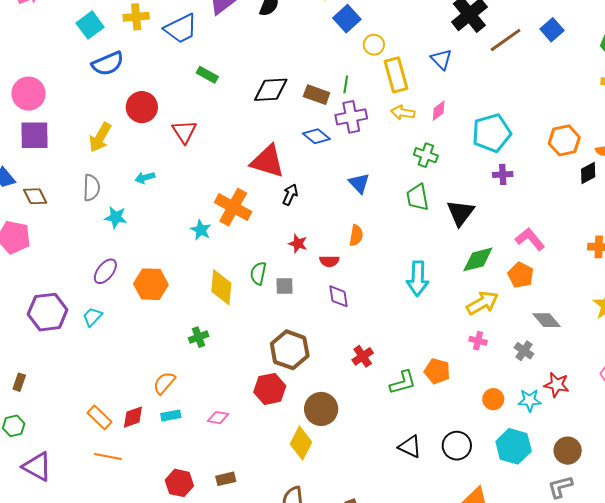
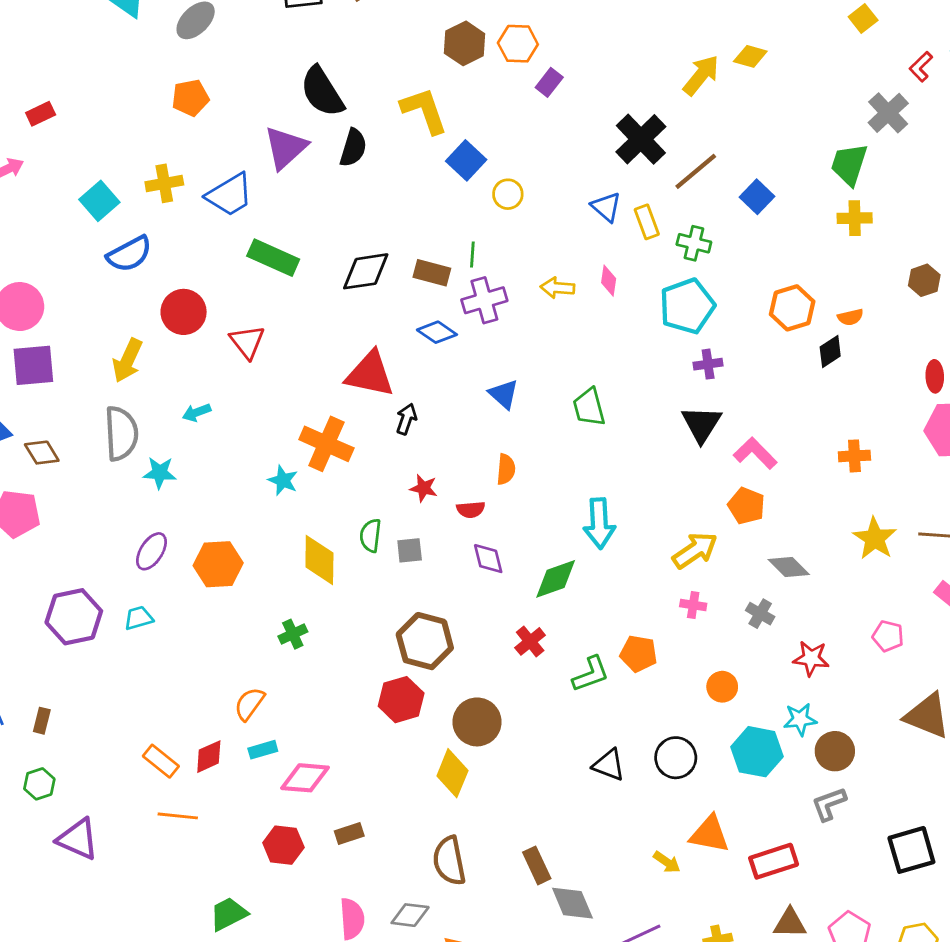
blue square: (552, 30) -> (757, 197), moved
green rectangle: (207, 75) -> (273, 258), size x1.6
yellow rectangle: (396, 75) -> (647, 222), moved, size x0.7
pink diamond: (439, 111) -> (609, 281), turned -40
green cross: (426, 155) -> (694, 243), moved
gray semicircle: (91, 188) -> (121, 433), size x1.4
black triangle: (460, 213) -> (701, 424), moved
green diamond: (478, 259) -> (556, 579), moved
cyan trapezoid: (92, 317) -> (139, 618), turned 35
cyan star: (530, 400) -> (800, 719), moved
pink diamond: (218, 418) -> (305, 778), moved, size x1.6

